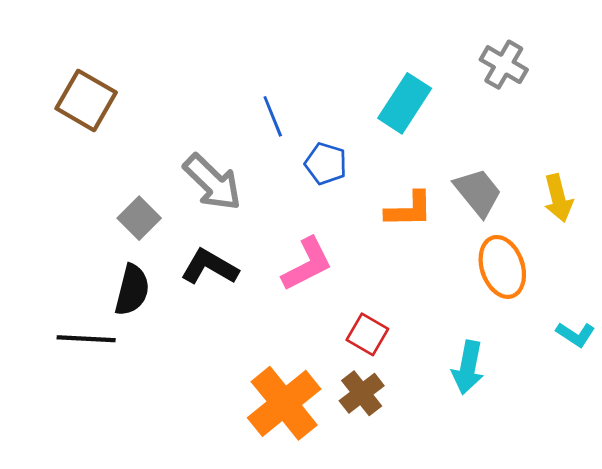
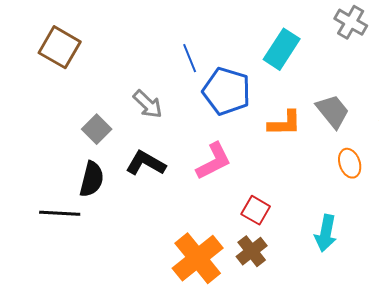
blue pentagon: (326, 164) -> (227, 91), size x1.6
gray arrow: (212, 182) -> (148, 104), size x0.7
orange ellipse: (502, 267) -> (350, 163), size x0.7

